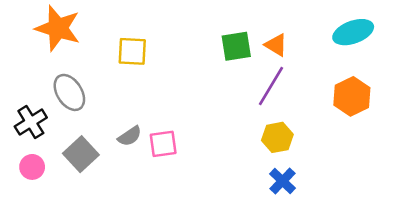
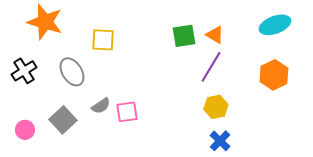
gray ellipse: (69, 92) -> (72, 72), moved
black cross: (31, 122) -> (24, 71), moved

